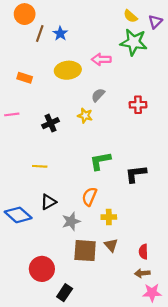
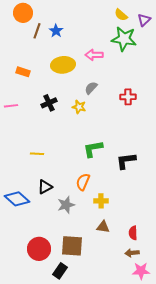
black cross: (51, 123) -> (49, 103), moved
brown triangle: (111, 245) -> (103, 227), turned -40
brown square: (85, 251) -> (72, 246), moved

